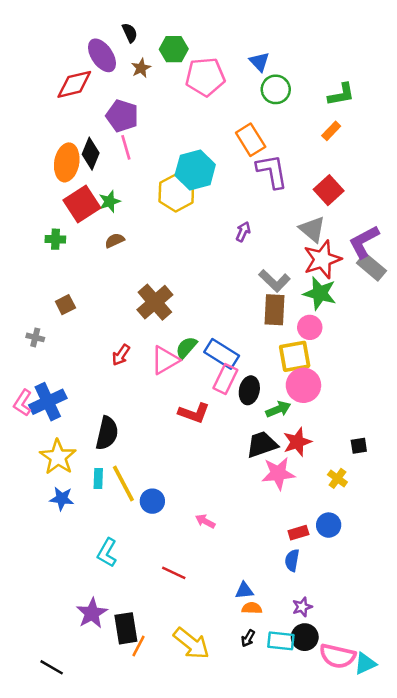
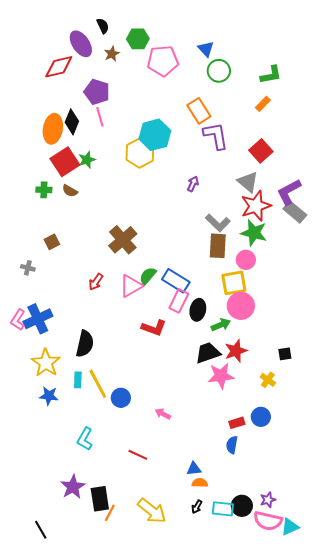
brown semicircle: (115, 240) -> (70, 191), moved, turned -126
purple star: (302, 607) -> (268, 500), moved
black line: (52, 667) -> (41, 530), turned 30

